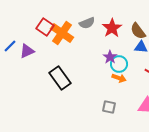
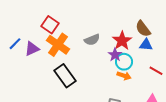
gray semicircle: (87, 23) -> (92, 40), moved
red star: (112, 28) -> (122, 41), moved
orange cross: (62, 33) -> (58, 45), moved

